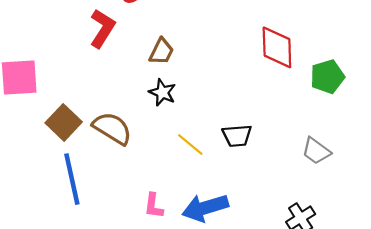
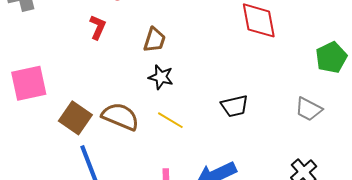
red L-shape: (102, 28) -> (98, 27), size x0.7
green pentagon: (327, 77) -> (331, 57), moved
yellow line: (190, 145) -> (170, 120), moved

